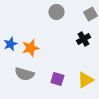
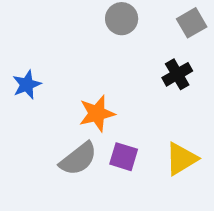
orange star: (30, 48) -> (97, 113), moved
gray semicircle: (24, 74) -> (78, 159), moved, turned -54

